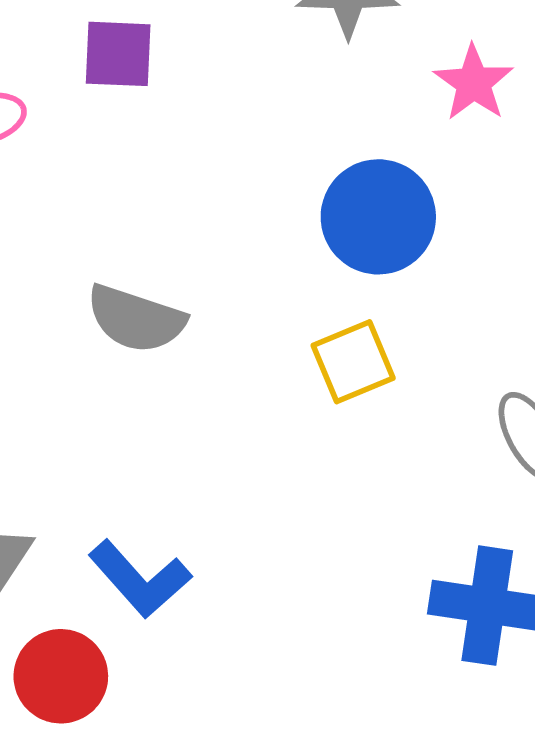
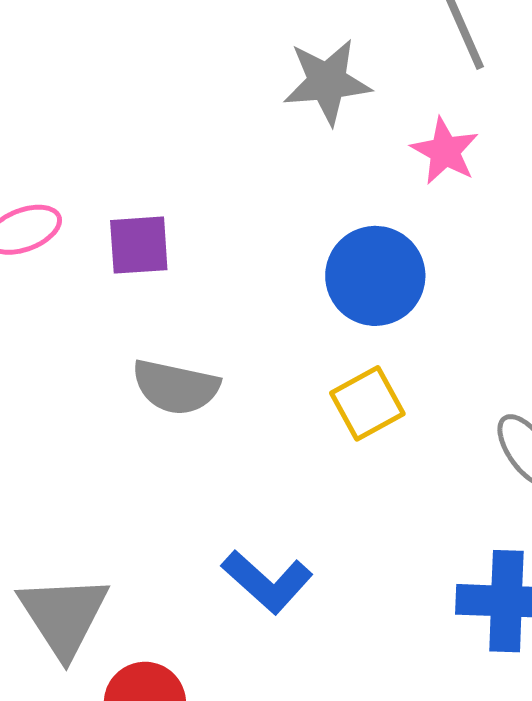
purple square: (118, 54) -> (139, 245), moved
blue L-shape: (140, 579) -> (267, 582), moved

